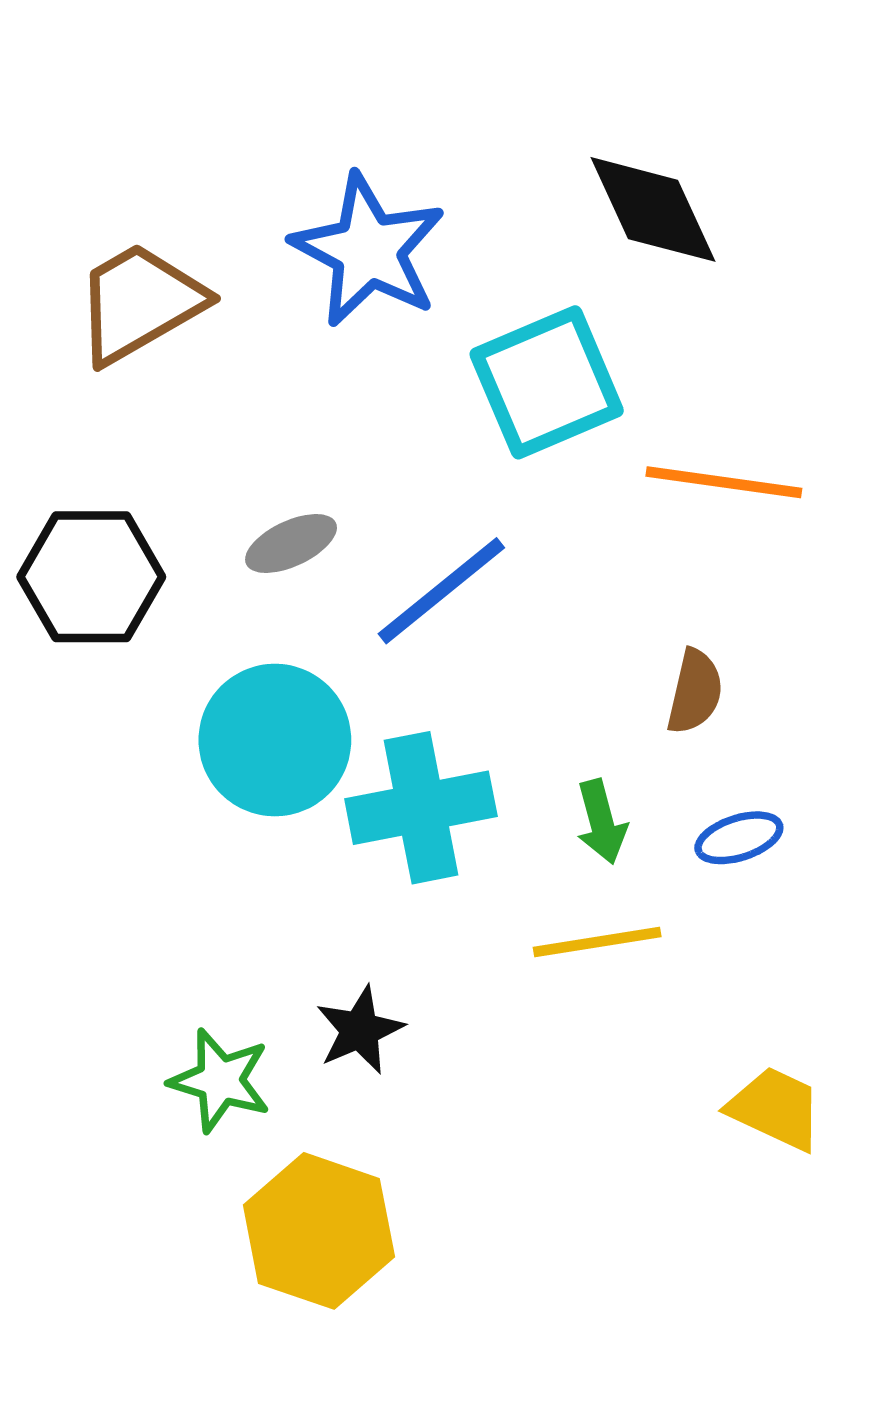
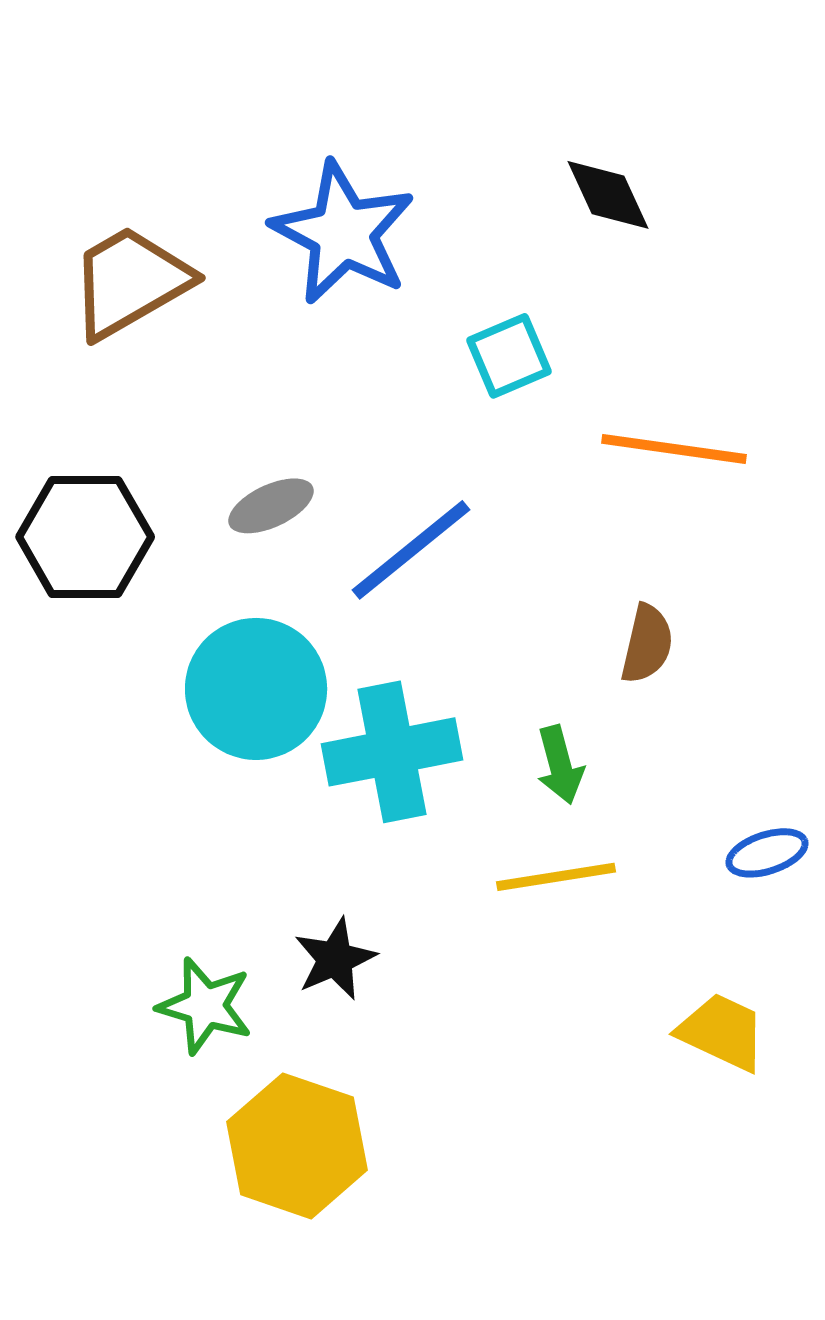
black diamond: (653, 209) -> (608, 195), size x0.7
cyan square: (547, 382) -> (509, 356), size x0.6
blue ellipse: (739, 838) -> (767, 853), moved

